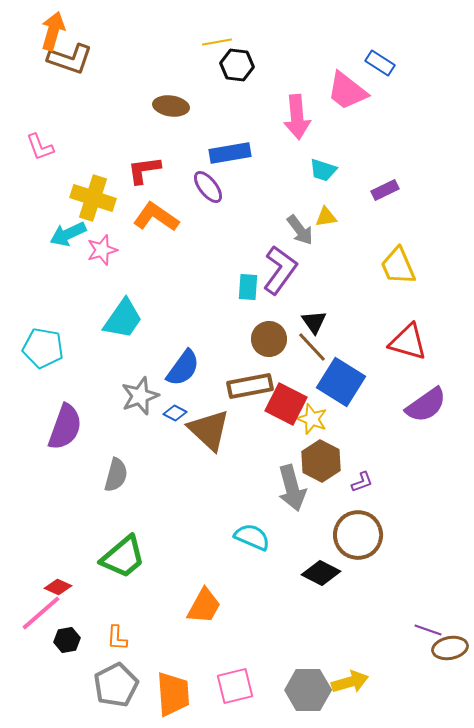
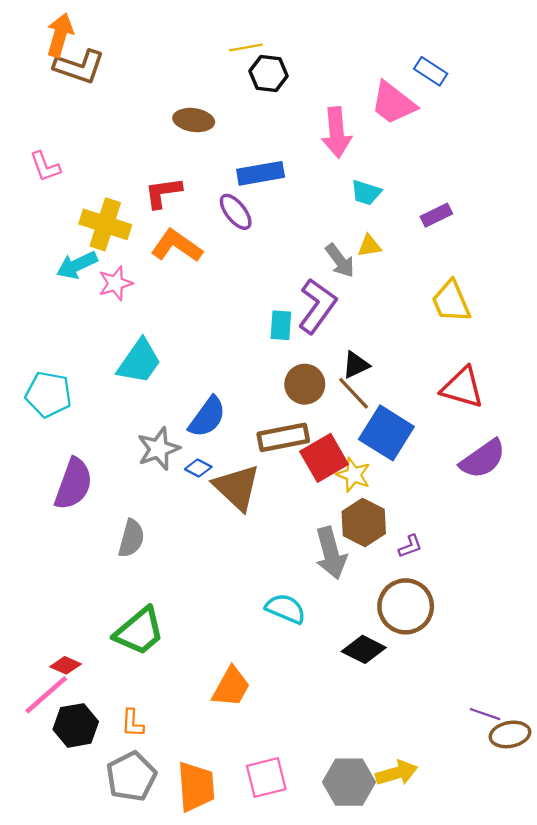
black triangle: (314, 322) -> (356, 365), turned 40
red square: (286, 404) -> (324, 458), turned 33
black hexagon: (67, 640) -> (76, 725), size x1.5

